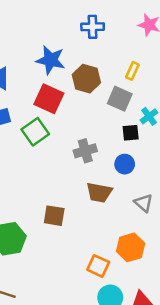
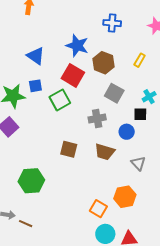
gray square: (120, 99) -> (114, 93), moved
black square: (131, 133) -> (140, 114), moved
brown square: (54, 216) -> (69, 149), moved

